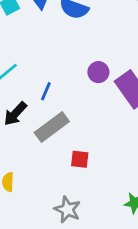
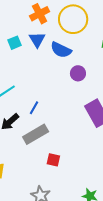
purple circle: (98, 72) -> (78, 73), moved

